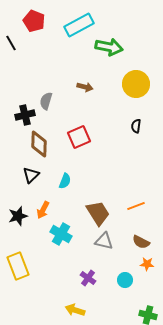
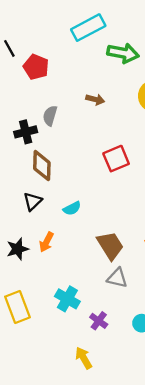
red pentagon: (34, 21) -> (36, 67), moved
red square: (79, 137) -> (116, 159), moved
cyan semicircle: (65, 181) -> (72, 208), turned 42
cyan cross: (61, 234) -> (67, 299), moved
yellow arrow: (75, 310) -> (84, 358), turned 42

